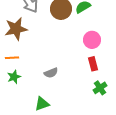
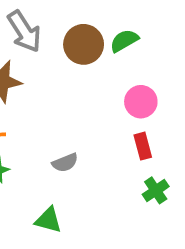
green triangle: (42, 104) -> (48, 220), turned 35

